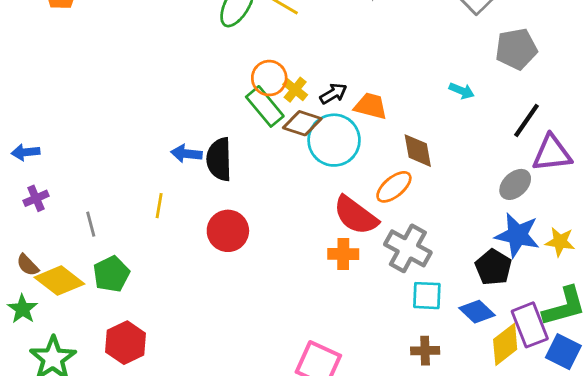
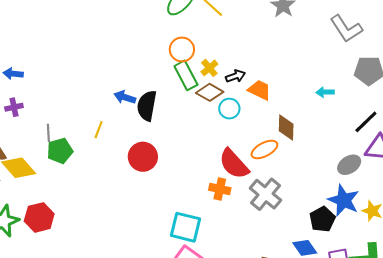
orange circle: (269, 78) -> (182, 49), moved
cyan arrow: (462, 91) -> (325, 92), turned 144
cyan circle: (334, 140) -> (229, 109), size x0.6
green pentagon: (111, 274) -> (60, 151), moved
cyan square: (427, 296) -> (185, 227), moved, size x1.4
red hexagon: (126, 343) -> (39, 217), moved

